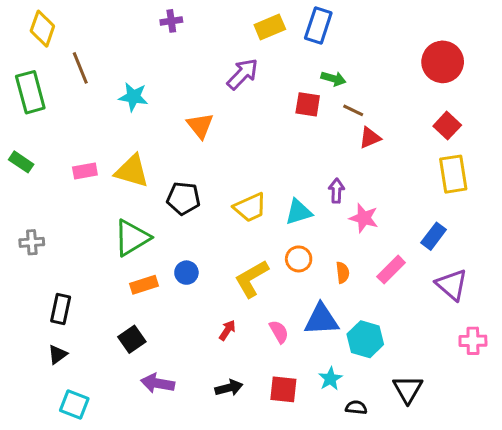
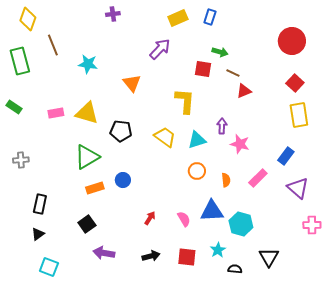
blue rectangle: (318, 26) -> (210, 17), size x0.7
yellow trapezoid: (250, 207) -> (165, 137), turned -120
yellow L-shape: (252, 279) -> (185, 101), moved, turned 124

